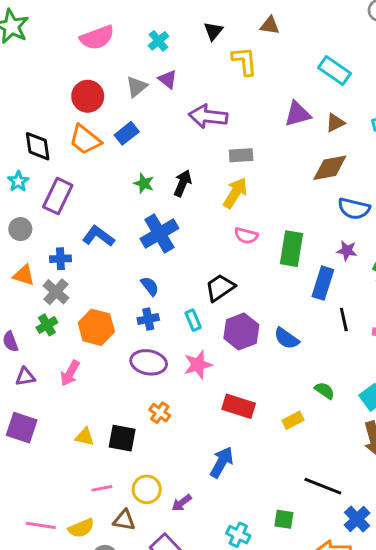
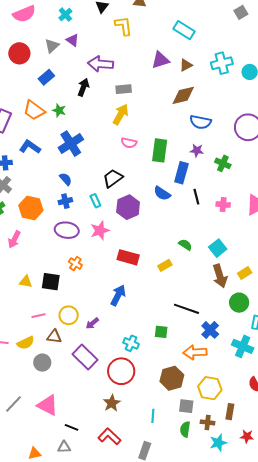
orange trapezoid: (85, 140) -> (34, 110), moved
black arrow: (183, 183) -> (83, 87), moved
blue semicircle: (286, 338) -> (162, 193), moved

